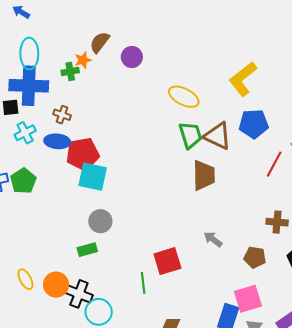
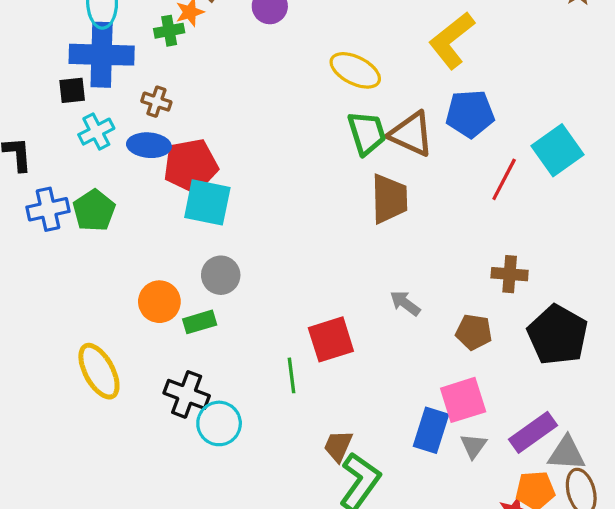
yellow ellipse: (25, 279) -> (99, 371), size x1.6
orange circle: (56, 285) -> (159, 302), moved

